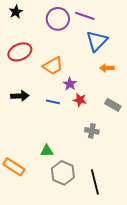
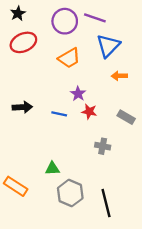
red ellipse: (20, 52) -> (23, 42), moved
orange trapezoid: (53, 66) -> (69, 58), moved

